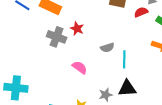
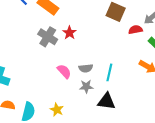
gray semicircle: (107, 48) -> (86, 68), moved
gray star: (106, 95) -> (86, 86), moved

